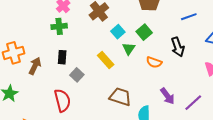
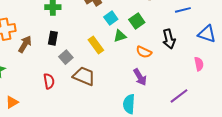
green triangle: (129, 49) -> (120, 36), turned 32
purple arrow: (167, 96) -> (140, 77), moved
brown trapezoid: (120, 97) -> (84, 76), moved
red semicircle: (62, 100) -> (49, 81), size x0.7

